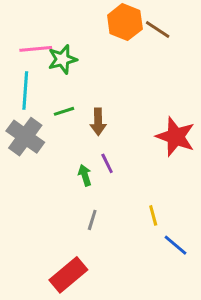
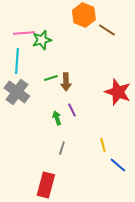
brown line: (158, 30) -> (107, 30), moved
green line: (64, 111) -> (51, 78), moved
red rectangle: (68, 275) -> (46, 185), turned -35

